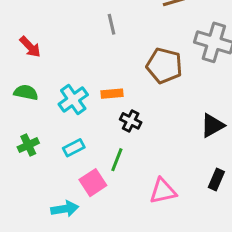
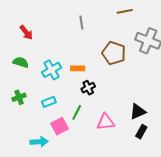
black cross: (131, 121) -> (88, 88), turned 32
black triangle: (212, 125) -> (138, 112), moved
pink triangle: (163, 191) -> (106, 122), moved

